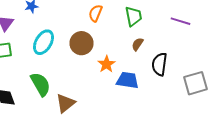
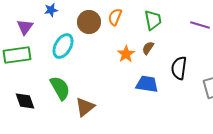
brown circle: (82, 43) -> (89, 22), moved
brown semicircle: (138, 44) -> (148, 48), moved
orange star: (106, 64) -> (126, 54), moved

